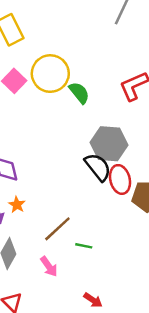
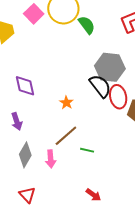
orange star: (17, 205) -> (66, 103), moved
pink arrow: (49, 267) -> (51, 159), moved, turned 30

